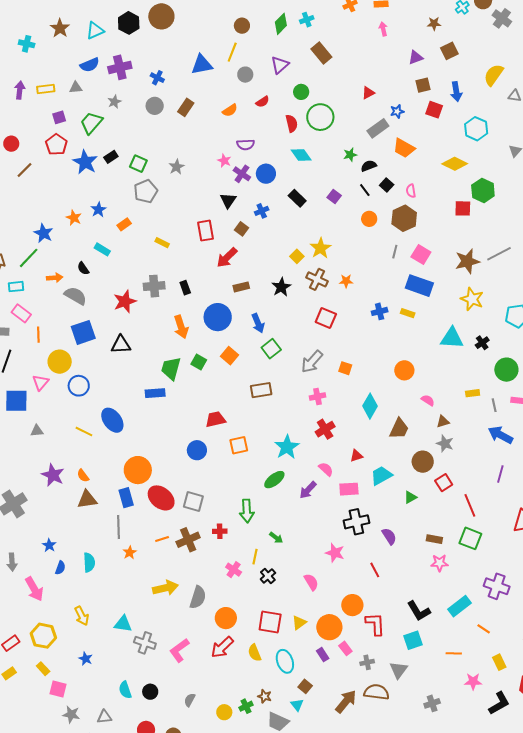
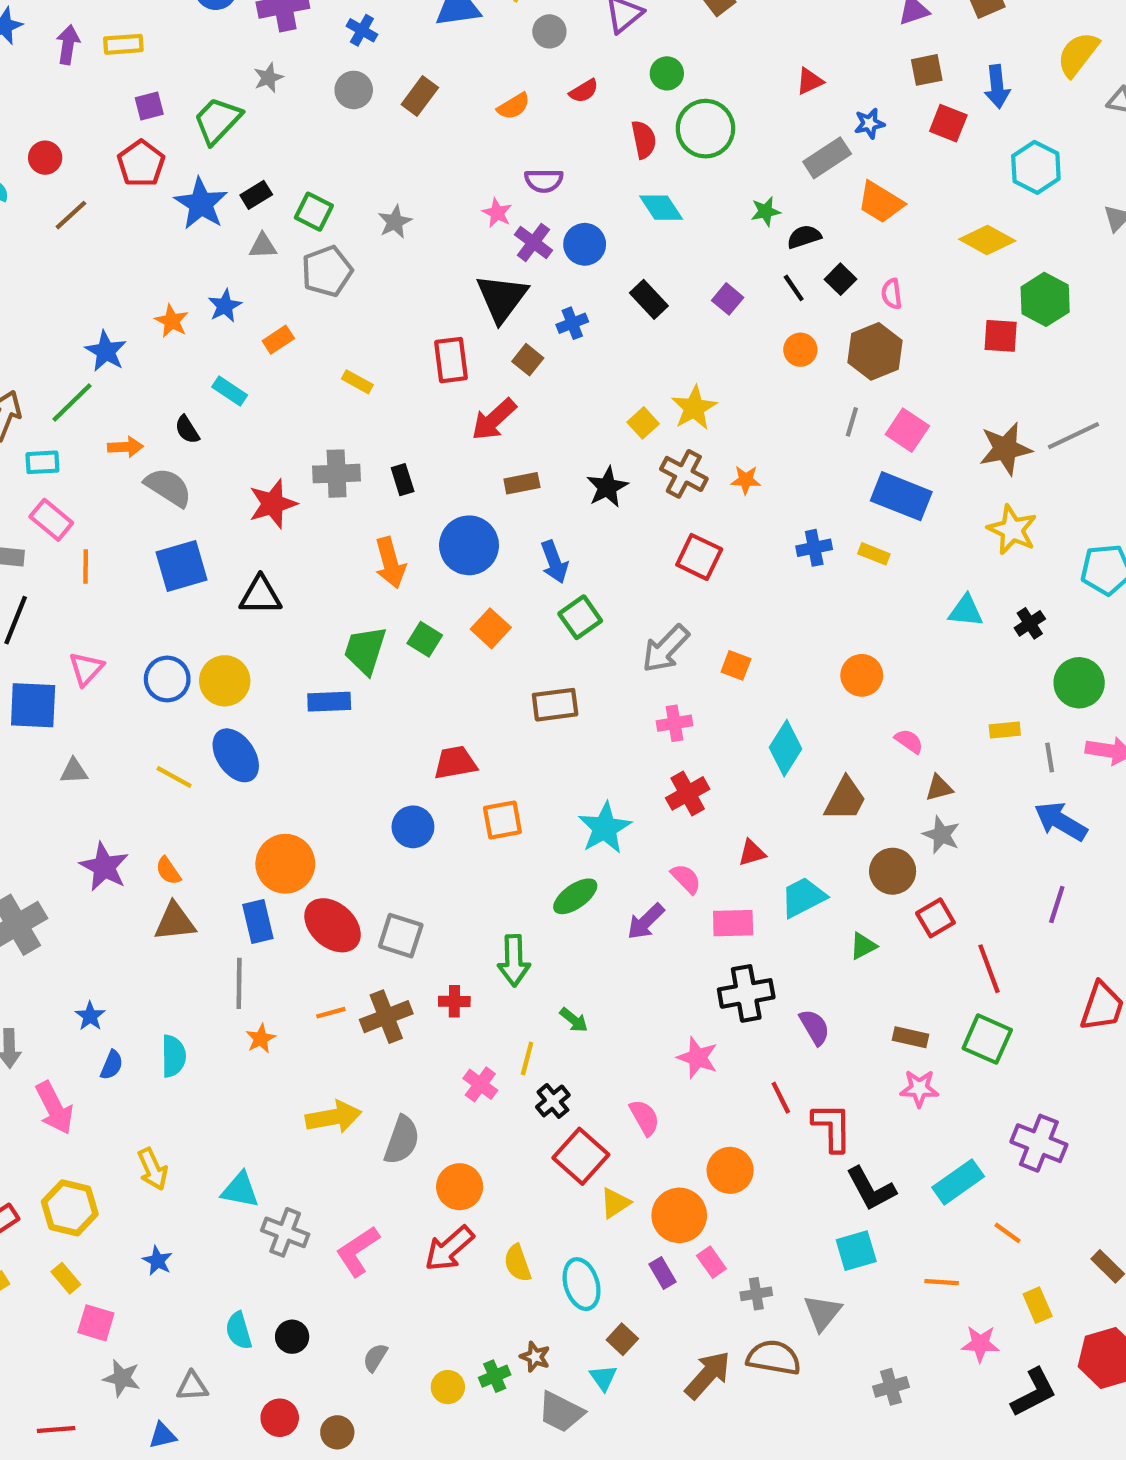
gray triangle: (76, 88) -> (263, 246), moved
black triangle: (228, 200) -> (502, 298), size x1.5
cyan triangle: (452, 338) -> (966, 611), size x0.7
yellow circle: (60, 362) -> (225, 681), moved
red square: (270, 622) -> (581, 1156), moved, turned 30
red L-shape: (375, 624) -> (832, 1127), moved

